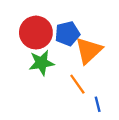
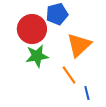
blue pentagon: (67, 34) -> (57, 14), moved

